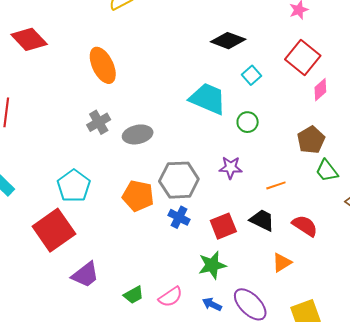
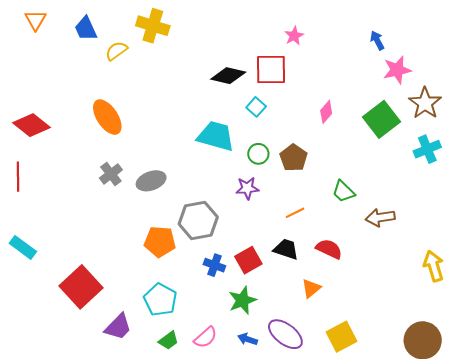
red diamond: (29, 39) -> (31, 125), moved
red square: (303, 58) -> (271, 69), moved, turned -32
brown pentagon: (311, 140) -> (294, 158), moved
purple star: (231, 168) -> (247, 188), moved
cyan pentagon: (74, 186) -> (160, 300), moved
blue cross: (179, 217) -> (214, 265), moved

